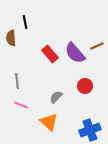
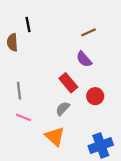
brown line: (97, 46) -> (88, 32), moved
purple semicircle: (75, 53) -> (84, 59), size x0.7
red rectangle: (50, 54) -> (68, 83), moved

